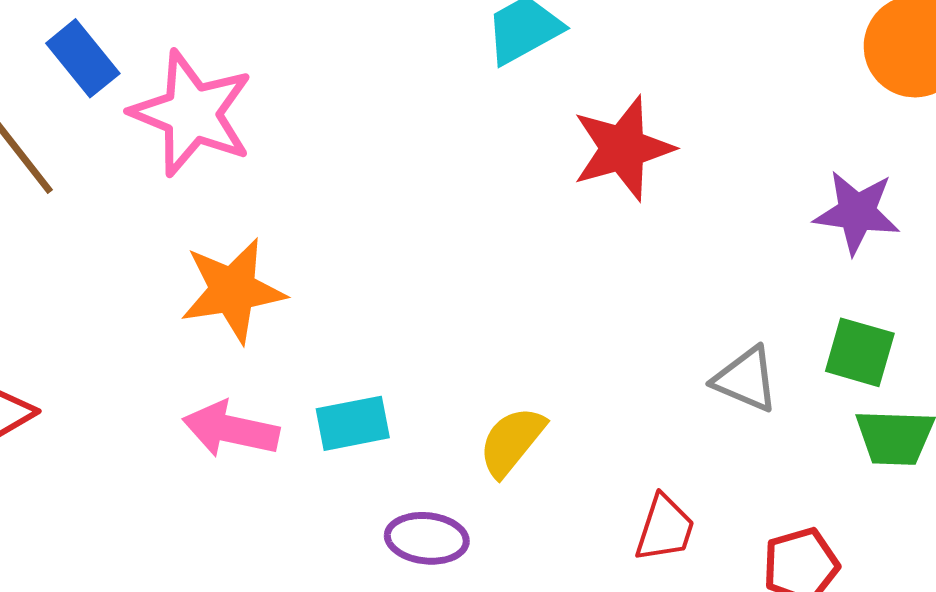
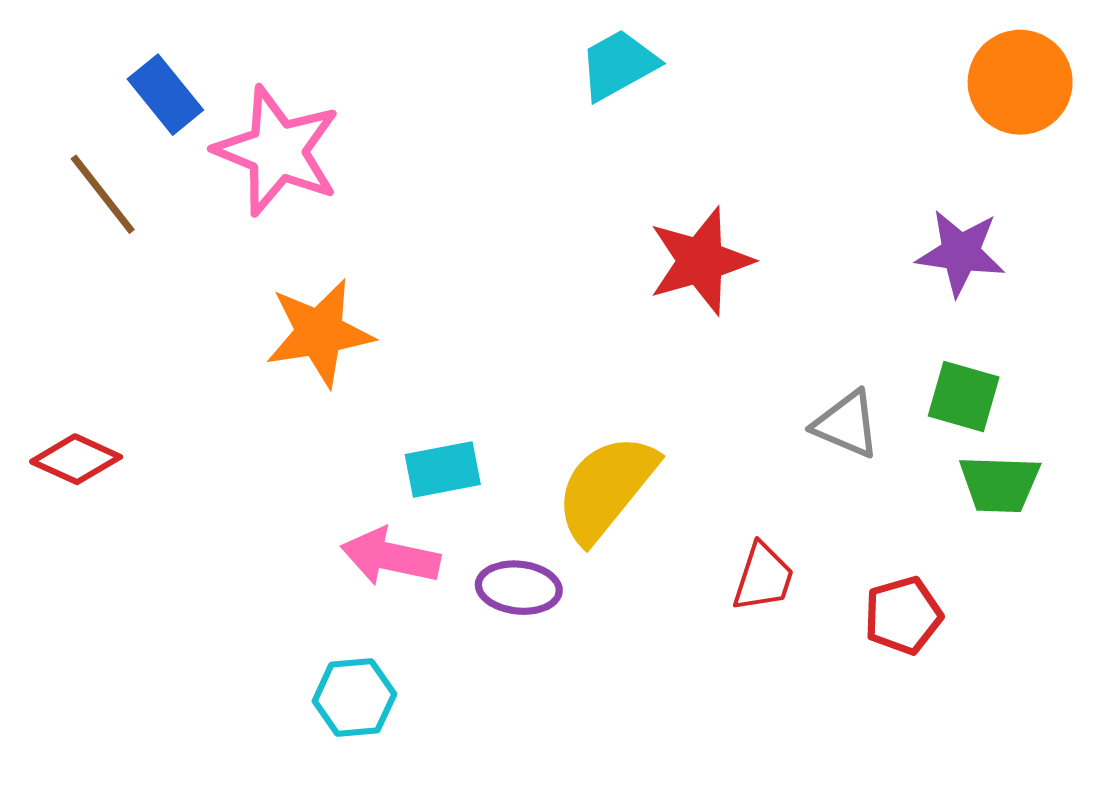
red star: (623, 148) -> (701, 261), moved
pink arrow: (231, 429) -> (390, 557), moved
yellow semicircle: (512, 441) -> (606, 488), size x1.5

